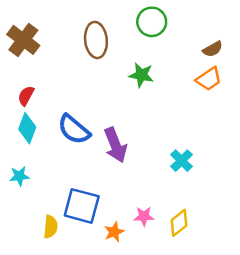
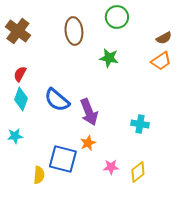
cyan cross: (182, 161) -> (140, 124), turned -36
orange star: (114, 232) -> (88, 143), moved

